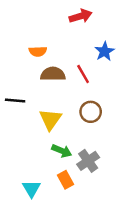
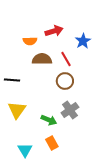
red arrow: (81, 16) -> (54, 31), moved
brown circle: (91, 112) -> (65, 81), moved
yellow triangle: (50, 119) -> (17, 110), moved
gray cross: (88, 161) -> (70, 110), moved

